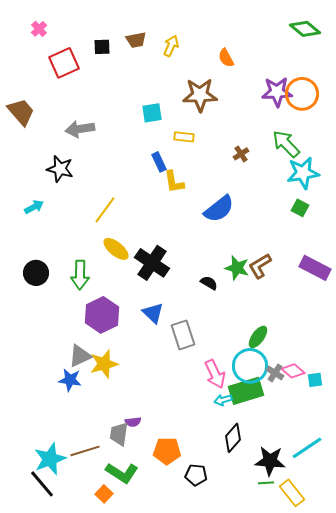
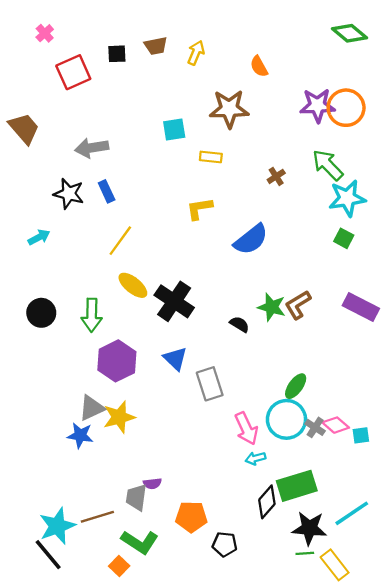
blue rectangle: (159, 162) -> (107, 191), moved
yellow L-shape: (174, 182) -> (199, 209), turned 90
green rectangle: (246, 391) -> (297, 486), moved

